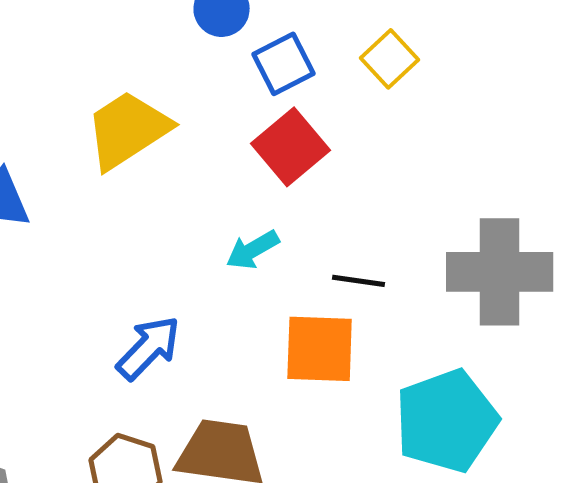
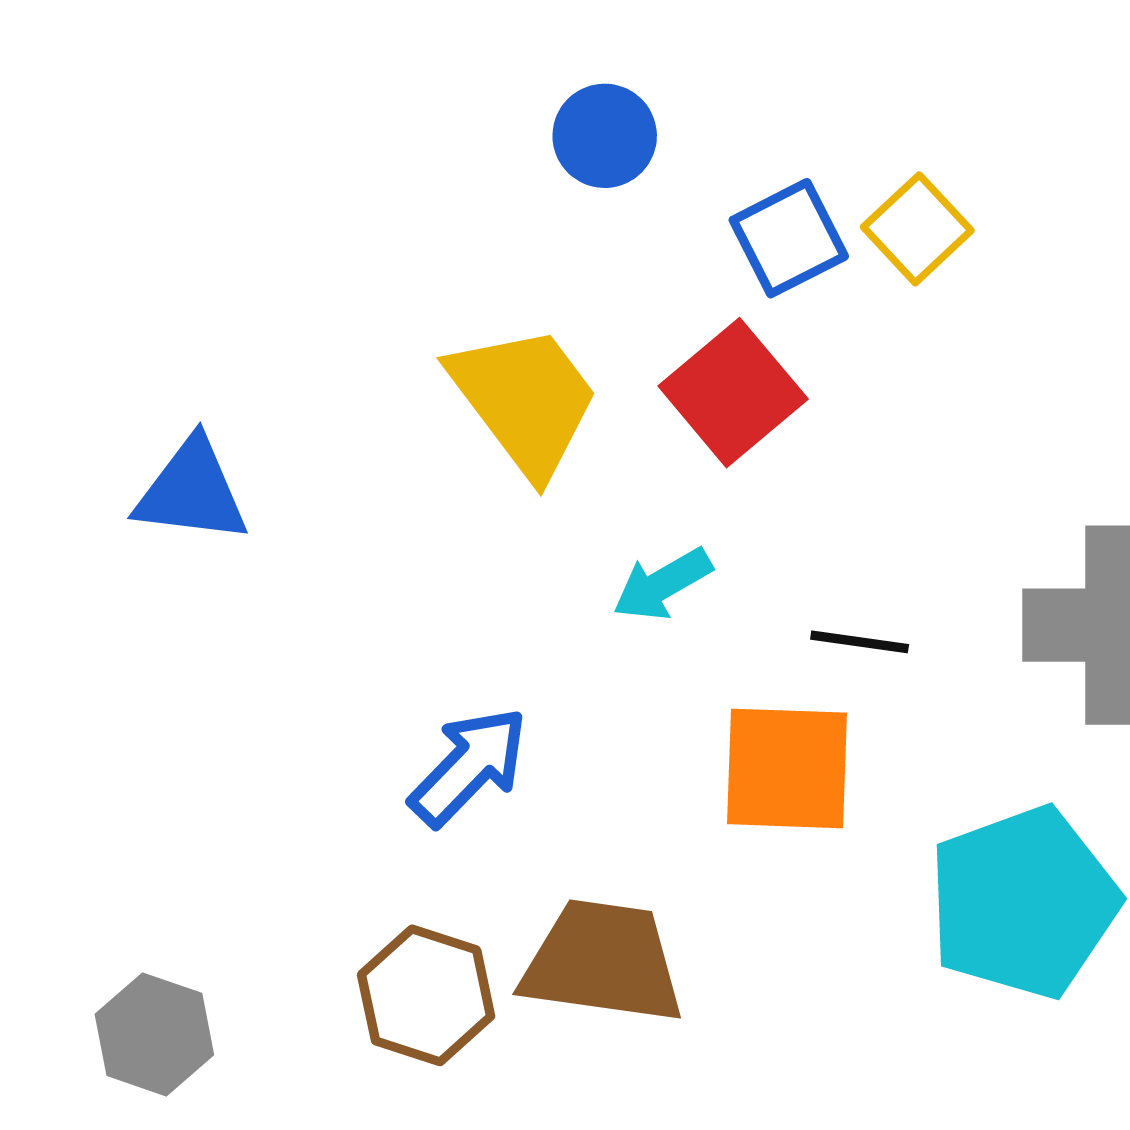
blue square: (284, 64) -> (789, 238), moved
yellow trapezoid: (128, 130) -> (525, 400), moved, turned 86

